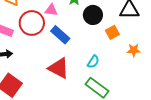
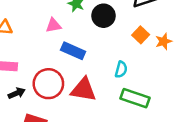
red circle: (32, 23) -> (48, 84), moved
orange square: (112, 32) -> (141, 35), moved

